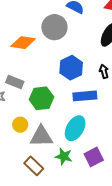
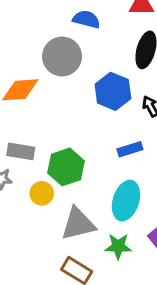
blue hexagon: (71, 68) -> (113, 91), moved
blue rectangle: (85, 96) -> (130, 149), size x0.7
yellow circle: (20, 125) -> (42, 193), moved

